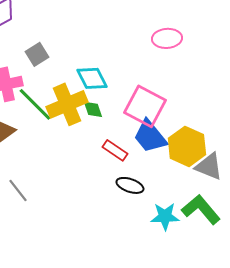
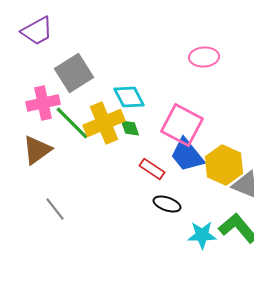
gray square: (37, 54) -> (74, 73), size x1.6

